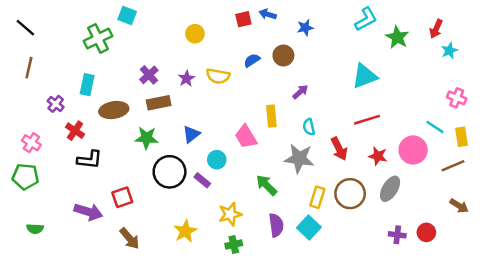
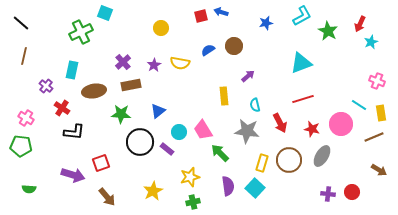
blue star: (305, 28) -> (266, 23), moved
pink trapezoid: (246, 137) -> (203, 130), moved

